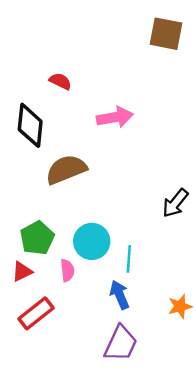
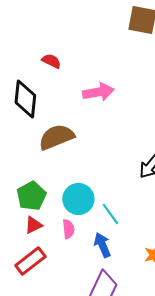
cyan line: (129, 259) -> (110, 214), turned -40
pink semicircle: (67, 270) -> (68, 229), moved
red triangle: (22, 272) -> (33, 225), moved

